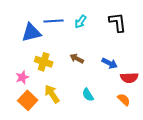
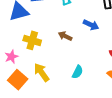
blue arrow: (110, 63) -> (91, 25), moved
cyan semicircle: (88, 95) -> (78, 72), turned -120

